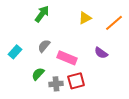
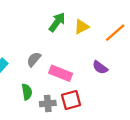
green arrow: (42, 14) -> (57, 22), moved
green semicircle: (38, 74) -> (27, 92), turned 128

